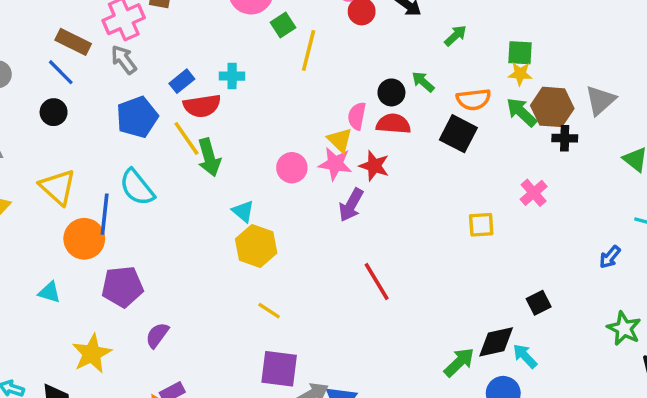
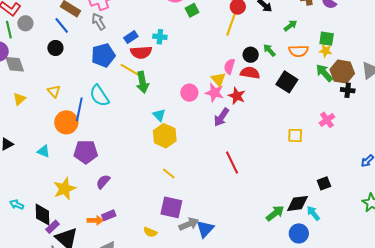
yellow line: (309, 50) -> (231, 24), moved
orange semicircle: (474, 99) -> (298, 51), moved
yellow line: (187, 138) -> (130, 70), turned -30
yellow triangle: (58, 187) -> (54, 91), size x0.6

